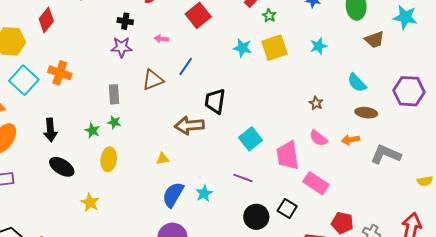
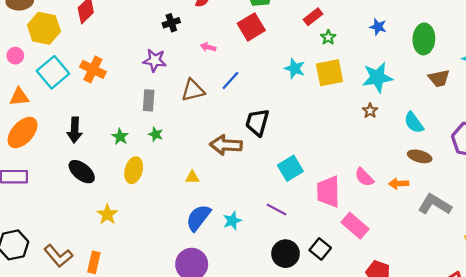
black cross: (125, 21) -> (171, 23), turned -35
cyan star: (319, 46) -> (377, 77), size x1.6
purple star: (122, 47) -> (155, 60), moved
brown star: (316, 103) -> (370, 111), moved
green star: (114, 122) -> (156, 134), moved

